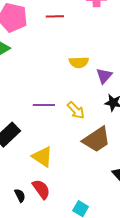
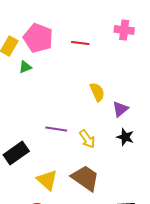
yellow semicircle: (79, 62) -> (97, 92), turned -120
brown trapezoid: (96, 140) -> (85, 178), moved, turned -120

